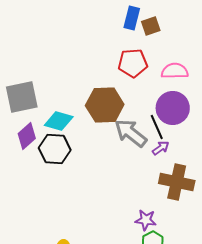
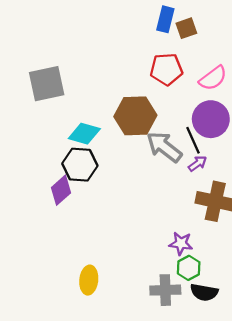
pink semicircle: (175, 71) -> (213, 78), turned 144
gray square: (22, 97) -> (47, 84), moved
purple diamond: (27, 136) -> (61, 190), moved

